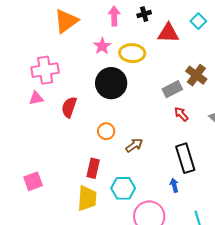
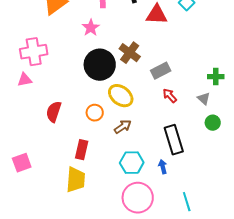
yellow ellipse: (132, 53) -> (121, 96), moved, turned 35
brown cross: (196, 75) -> (130, 53), moved
red semicircle: (69, 107) -> (54, 112), moved
cyan hexagon: (123, 188) -> (132, 163), moved

